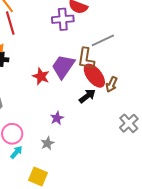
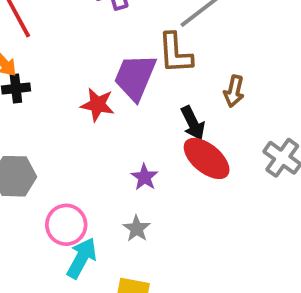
red ellipse: (94, 76) -> (207, 158), moved
black arrow: (87, 96) -> (193, 123), turned 114
cyan arrow: (16, 152) -> (82, 258), size x1.5

